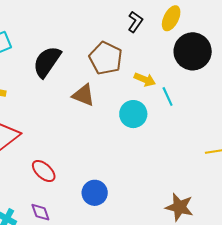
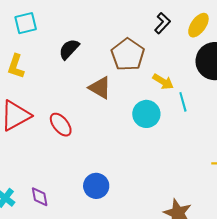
black semicircle: (47, 62) -> (69, 49), size x0.7
red ellipse: (44, 171) -> (61, 125), moved

